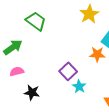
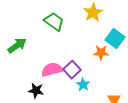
green trapezoid: (36, 21) -> (54, 22), moved
pink semicircle: (17, 71) -> (52, 70), moved, size x1.5

